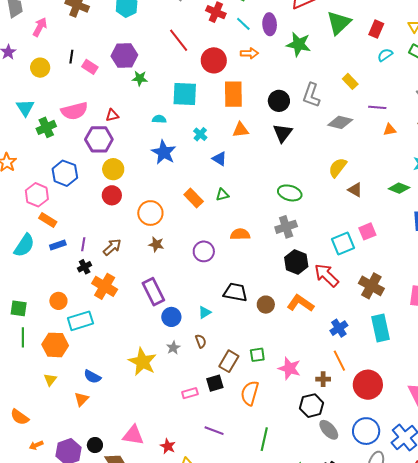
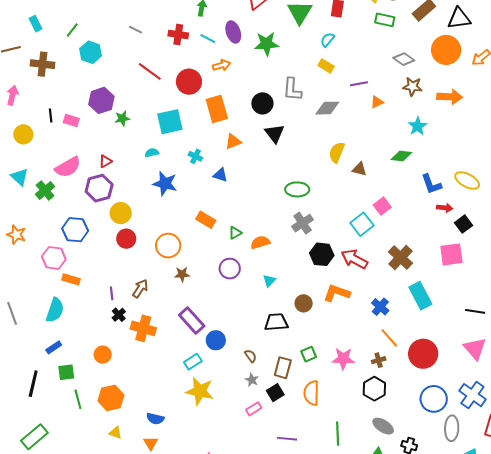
cyan semicircle: (385, 55) -> (327, 40), moved
green triangle: (222, 195) -> (235, 233), moved
blue rectangle: (58, 245) -> (54, 347), moved
brown cross: (371, 286) -> (400, 257), turned 30
black trapezoid: (235, 292) -> (276, 322), moved
cyan triangle: (205, 312) -> (269, 281), moved
cyan rectangle: (80, 321) -> (193, 362), moved, size x0.7
gray star: (173, 348) -> (252, 380), moved
yellow triangle: (50, 380) -> (115, 433), turned -32
gray ellipse: (329, 430) -> (383, 426), moved

